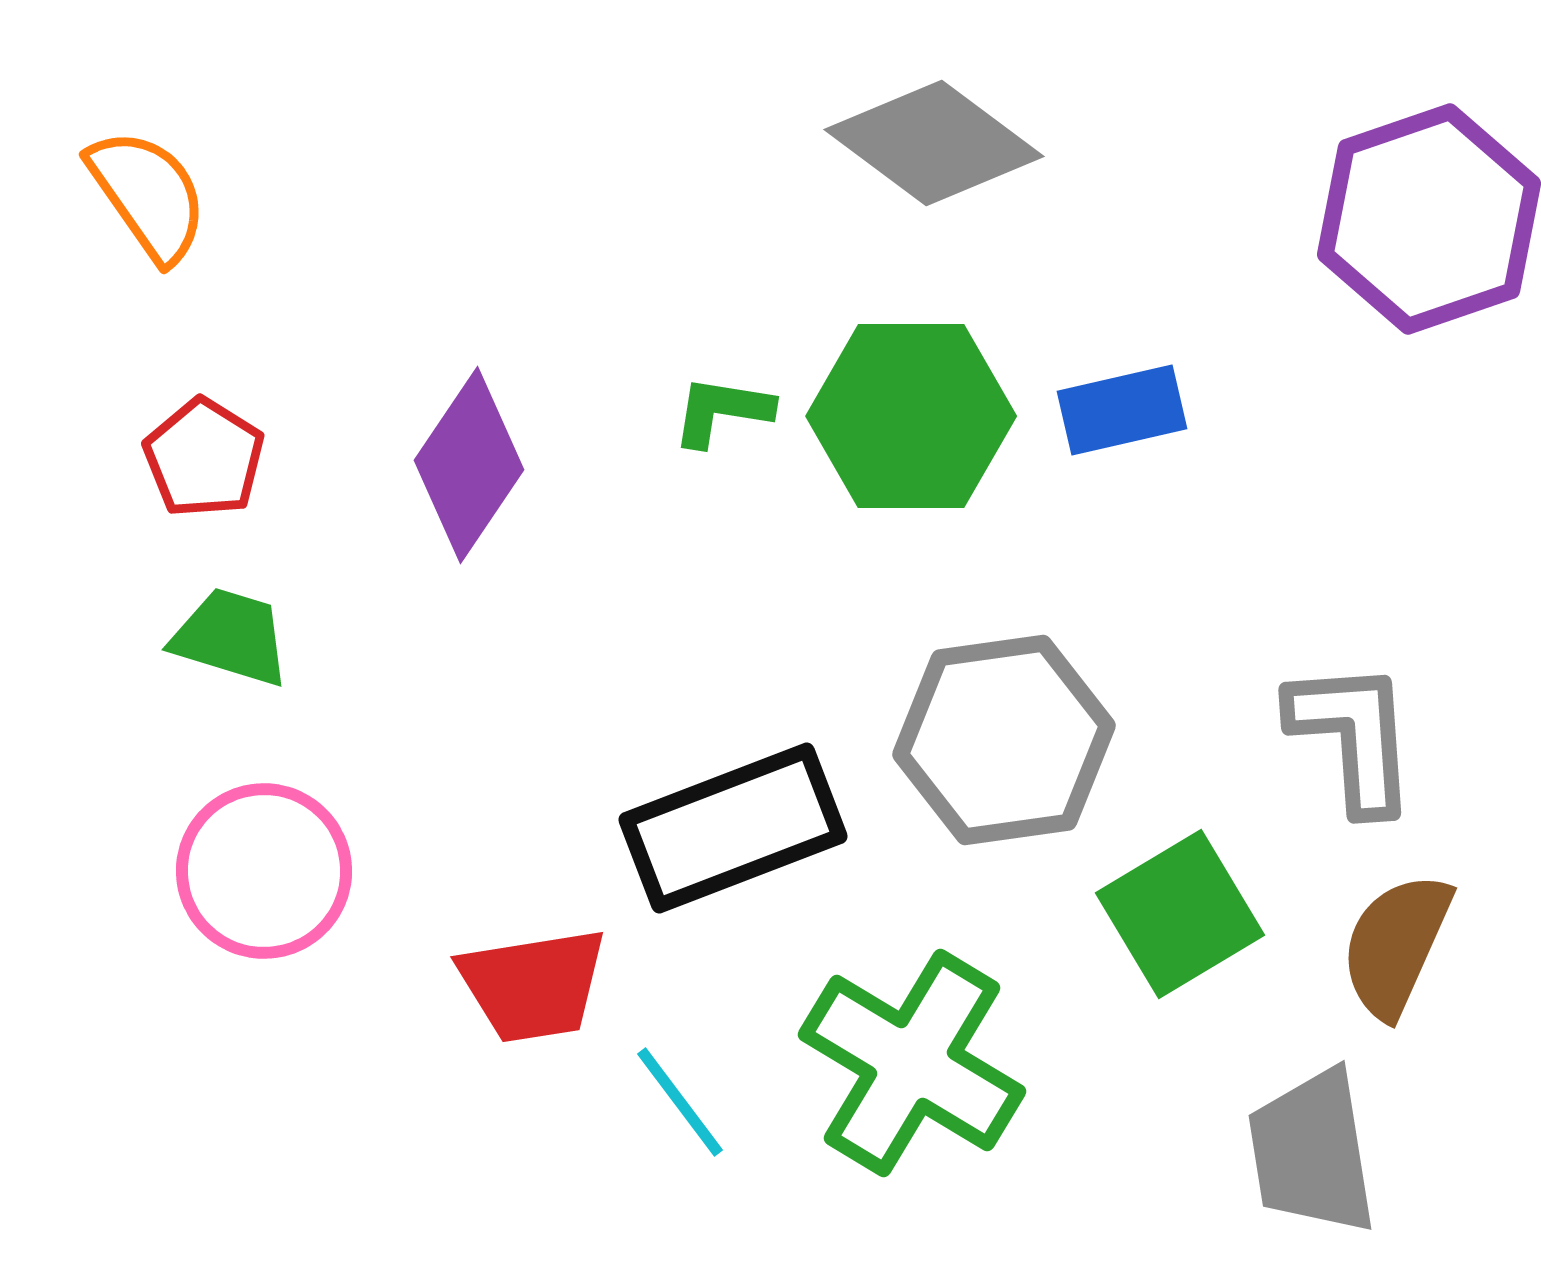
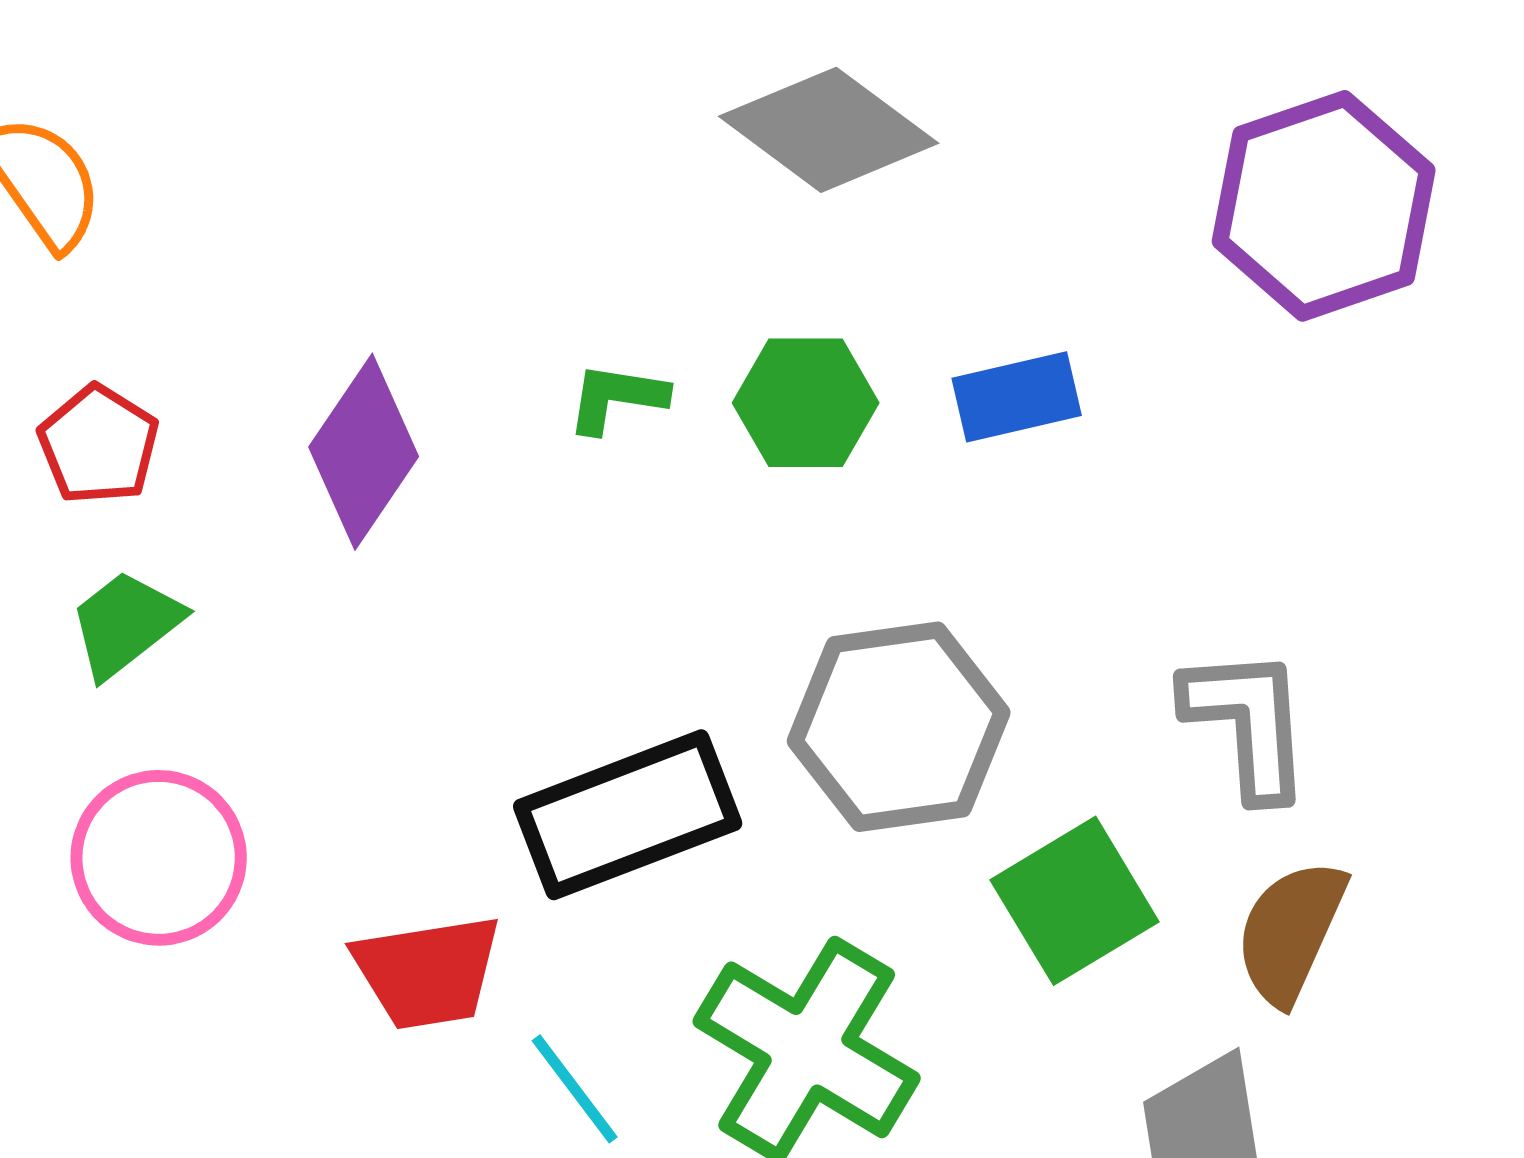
green hexagon: (911, 416) -> (806, 403), size x0.7
green trapezoid: (231, 637) -> (126, 624), turned -55

